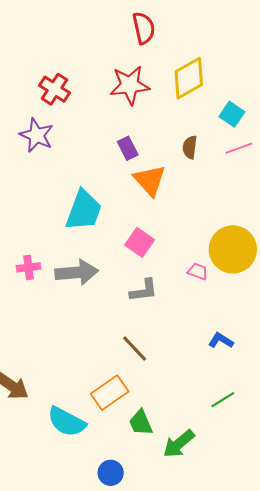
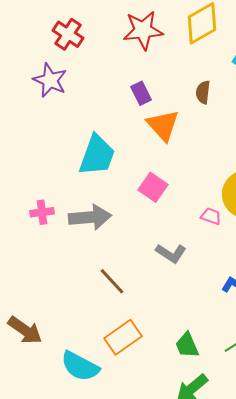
gray L-shape: (144, 290) -> (171, 253), moved, turned 40
brown line: (135, 349) -> (112, 281), moved
green trapezoid: (141, 423) -> (187, 345), moved

